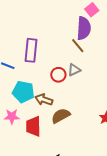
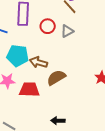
red circle: (58, 75) -> (48, 26), moved
red trapezoid: (33, 126) -> (29, 90), turned 95

